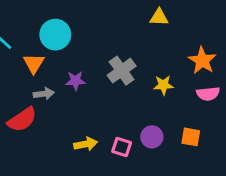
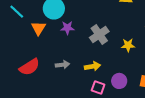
purple star: (75, 81) -> (67, 28), moved
gray arrow: (44, 94) -> (63, 65), moved
yellow arrow: (86, 144) -> (93, 66), moved

